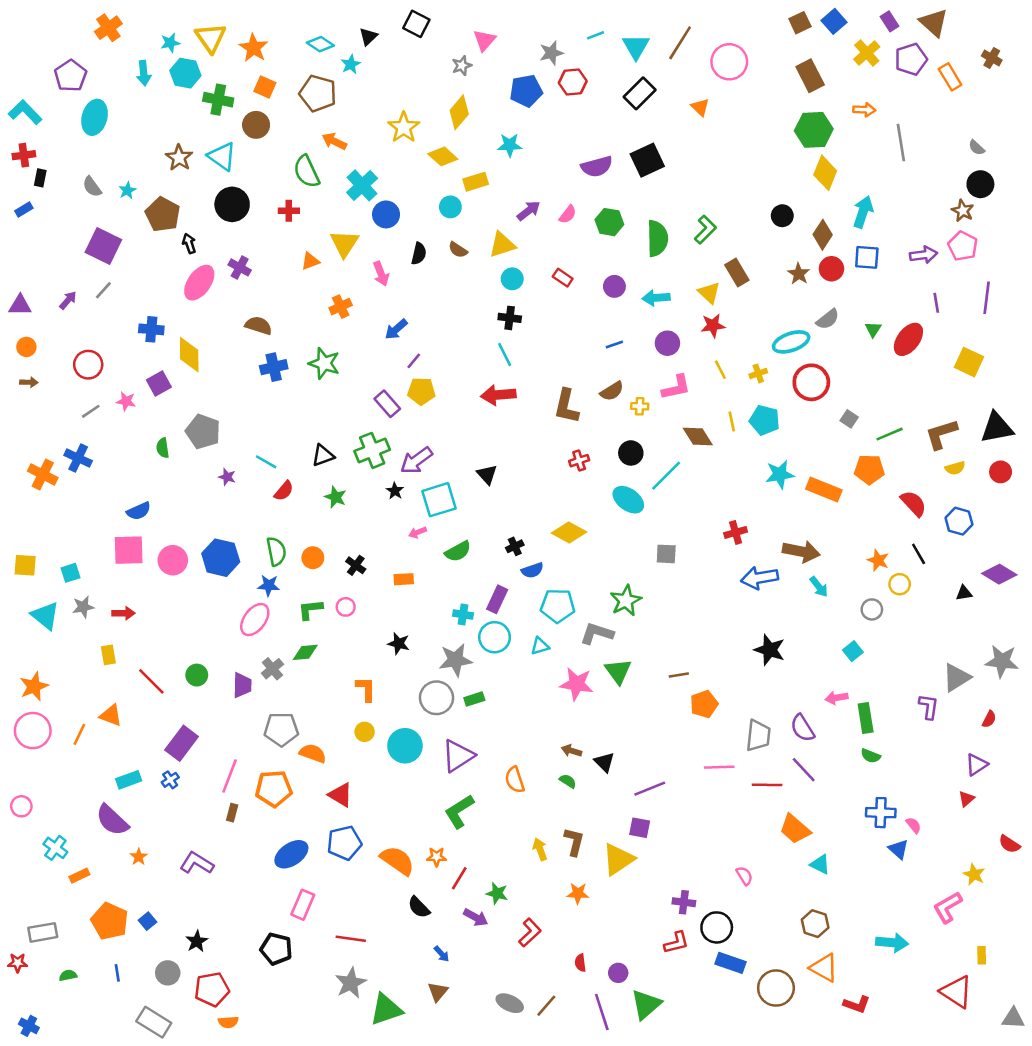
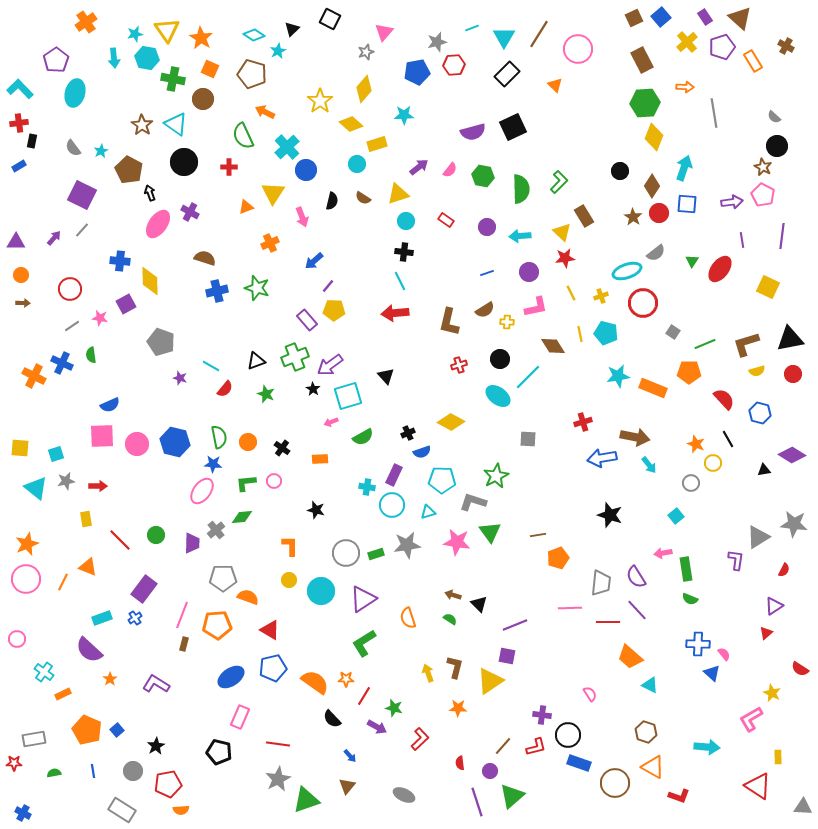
green semicircle: (163, 448) -> (91, 355), moved
gray star: (455, 660) -> (407, 545), moved
brown line: (546, 1006) -> (503, 746), moved

